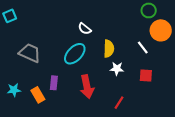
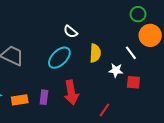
white star: (117, 69) -> (116, 70), moved
purple rectangle: (54, 83) -> (44, 97), moved
orange rectangle: (38, 95) -> (20, 100), turned -70

